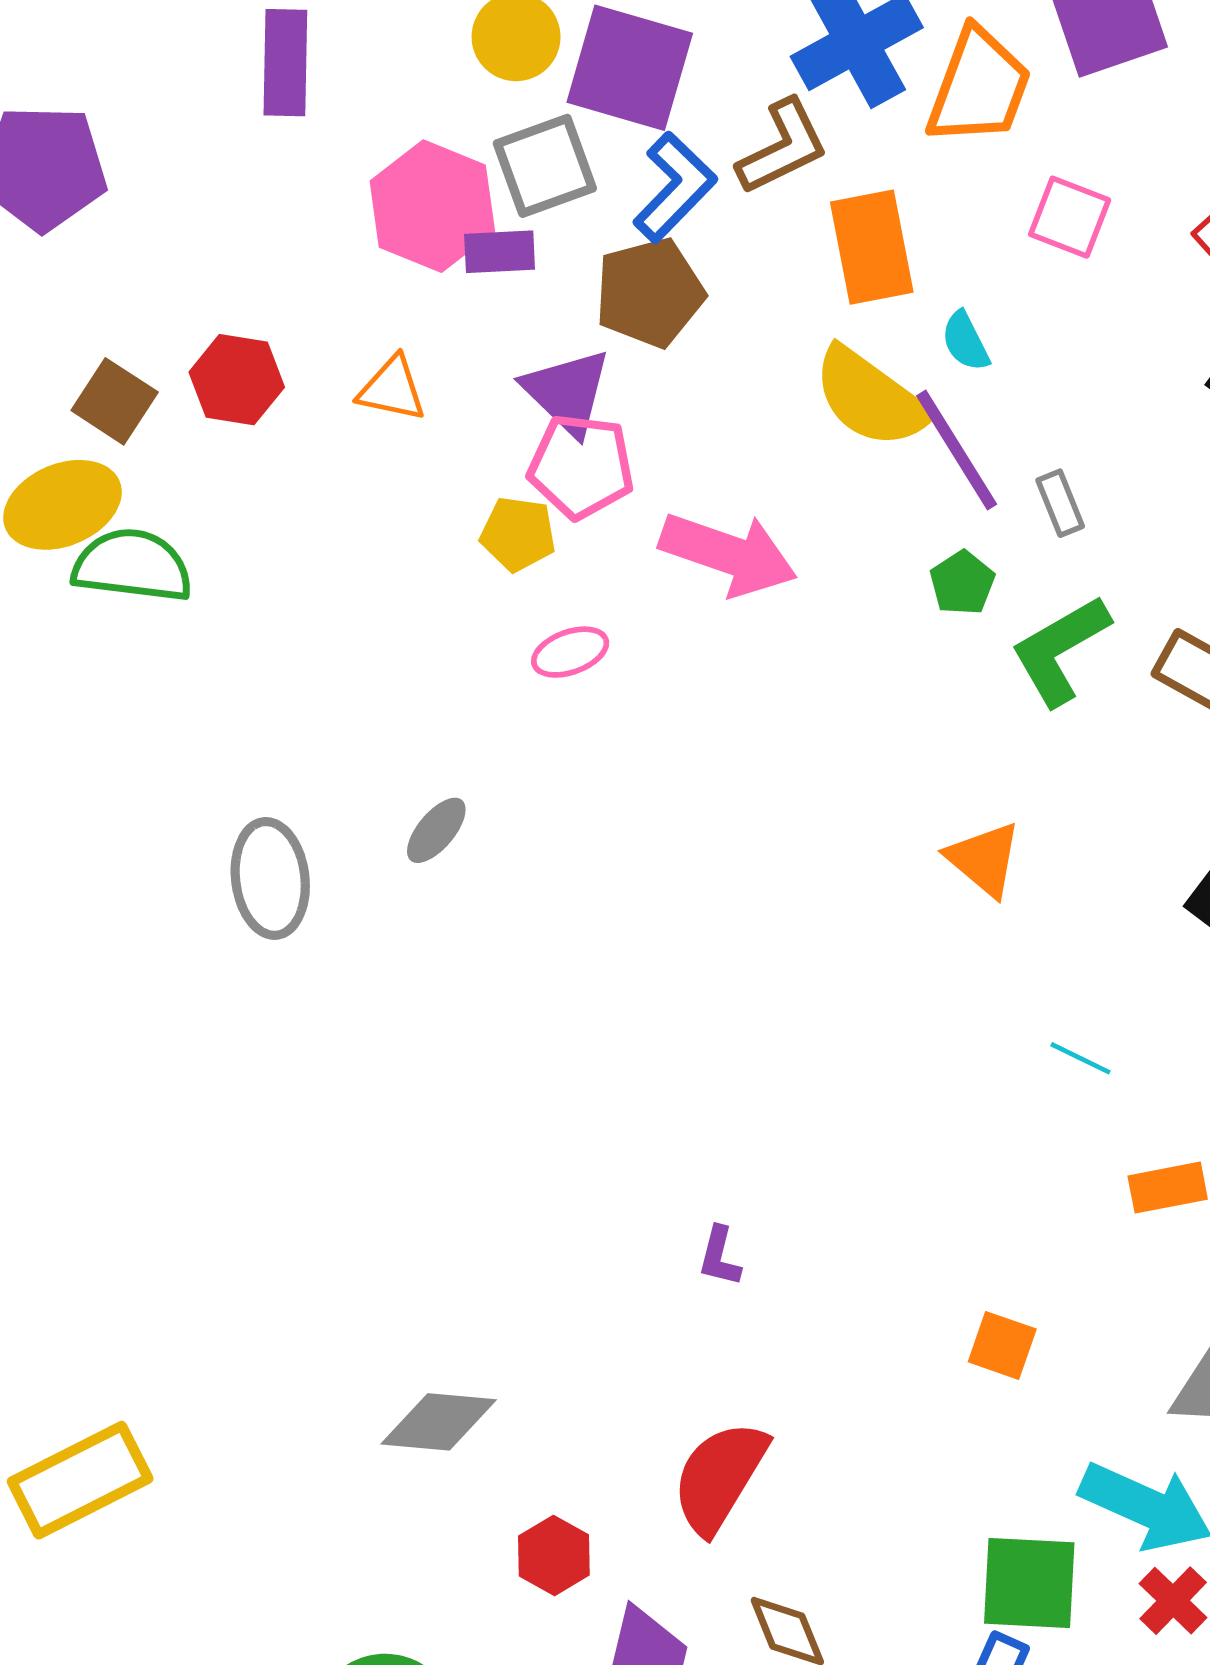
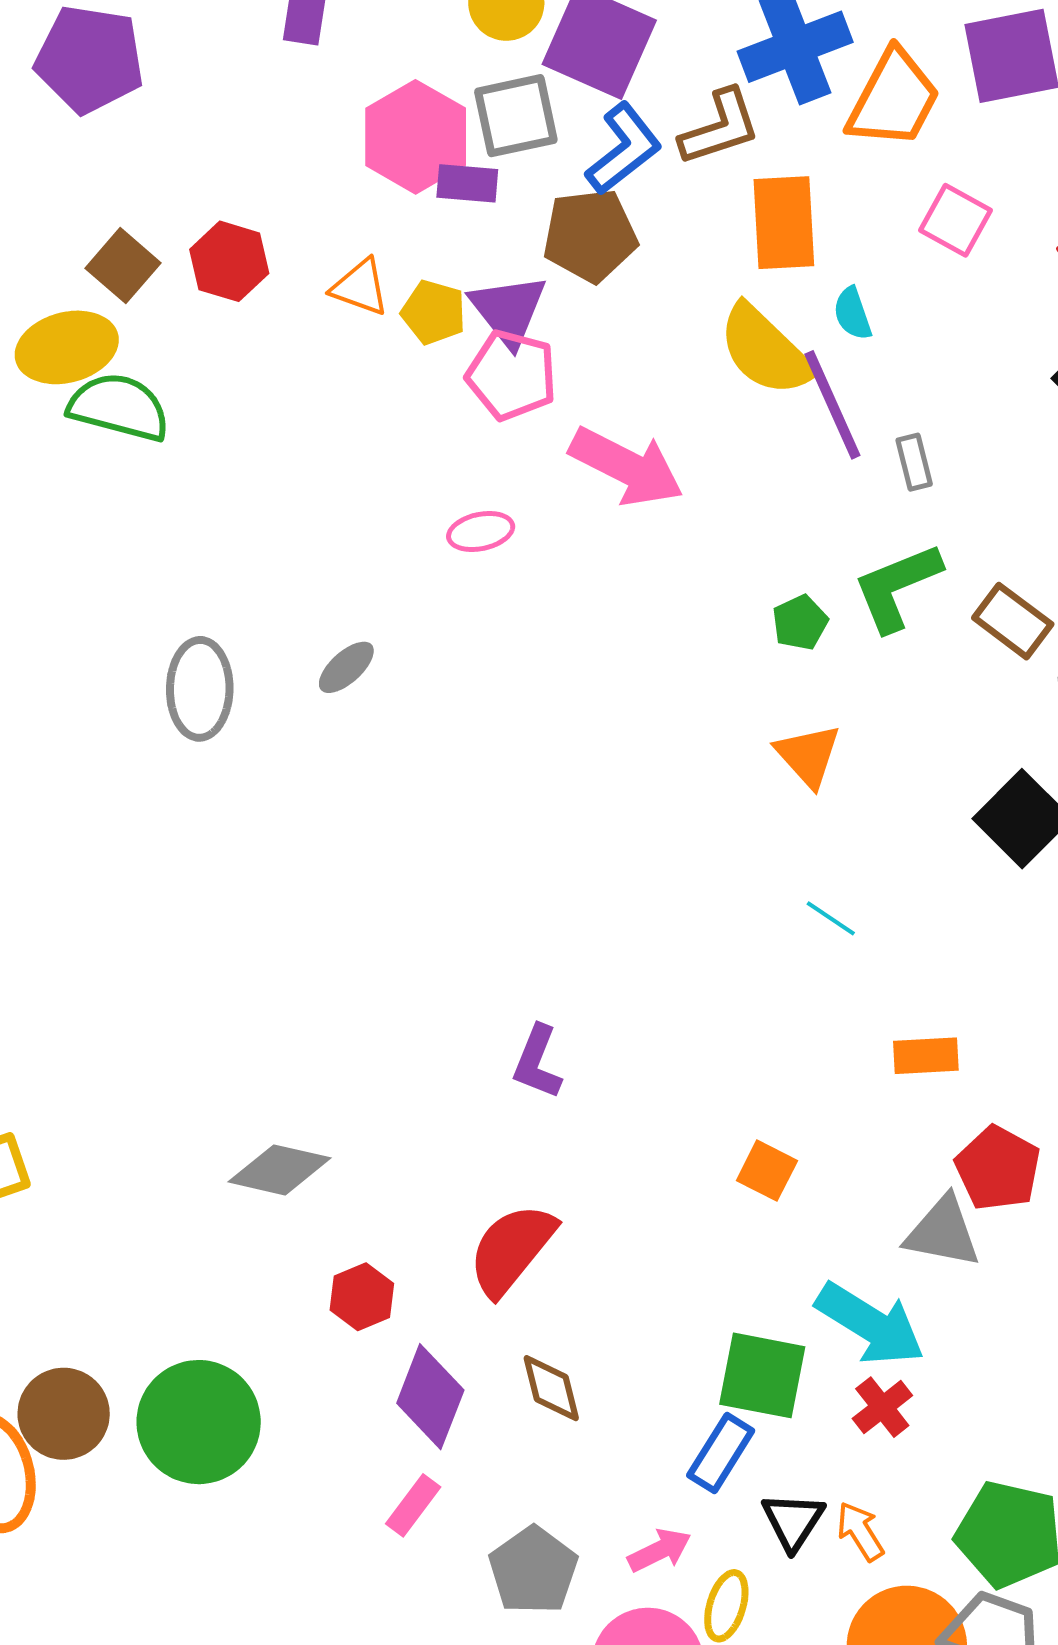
yellow pentagon: (518, 534) -> (434, 312), moved
green pentagon: (962, 583) -> (800, 623), moved
cyan line: (1081, 1058) -> (831, 918), moved
purple L-shape: (720, 1256) -> (537, 1062), size x1.4

